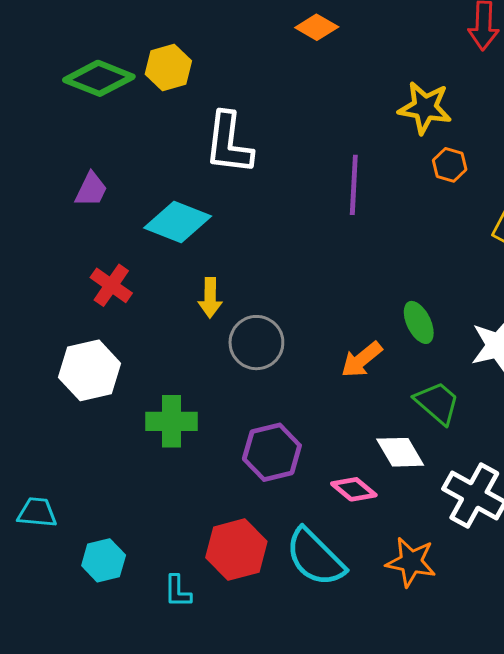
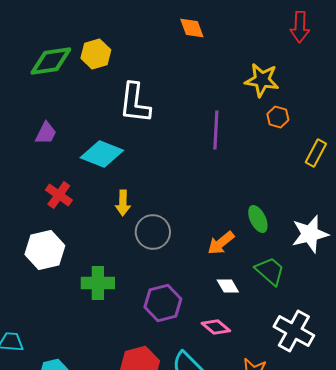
orange diamond: (317, 27) -> (192, 28), turned 40
green diamond: (99, 78) -> (51, 61), turned -30
white diamond: (400, 452) -> (228, 286), moved, size x0.7

